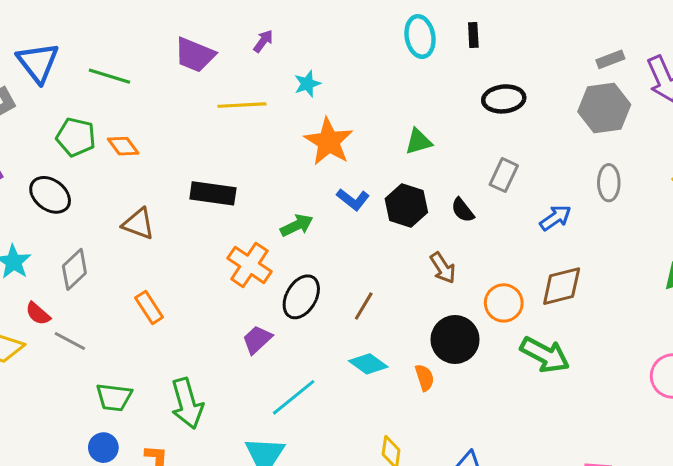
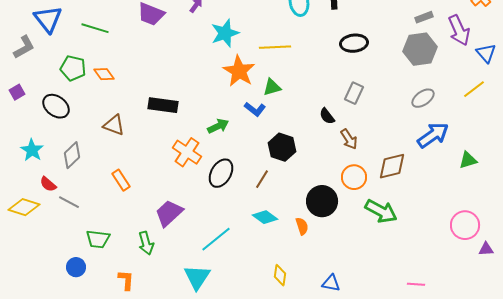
cyan star: (307, 84) -> (225, 33), size x1.6
yellow line: (242, 105) -> (275, 47), moved
green triangle: (418, 142) -> (272, 87), moved
gray ellipse: (609, 183) -> (423, 98), turned 55
black hexagon: (406, 206) -> (282, 147), moved
blue arrow: (555, 218) -> (433, 135), moved, size x1.5
brown arrow: (443, 268) -> (349, 139), moved
purple trapezoid: (257, 339) -> (169, 213), moved, size x1.4
green arrow: (187, 403) -> (146, 243), size x0.7
blue circle: (103, 448) -> (76, 267), moved

